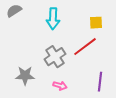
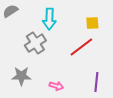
gray cross: (55, 57) -> (35, 43), moved

